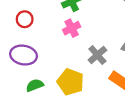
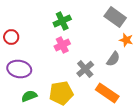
red circle: (25, 19) -> (11, 37), moved
yellow pentagon: (71, 82) -> (61, 93), turned -30

